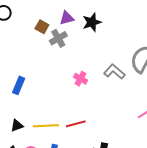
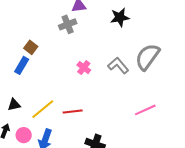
black star: (92, 22) -> (120, 17), moved
brown square: (42, 27) -> (31, 47), moved
yellow line: (46, 126) -> (43, 109), turned -45

